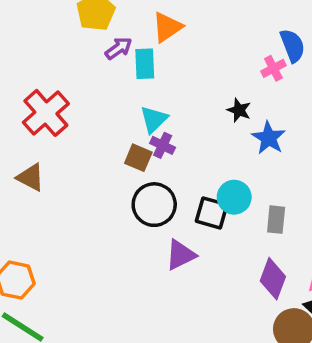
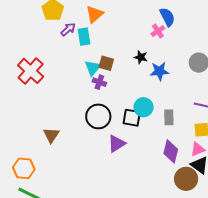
blue star: (269, 138) -> (159, 71), turned -30
brown square: (138, 158) -> (106, 63), moved
brown triangle: (31, 177) -> (51, 135), moved, turned 42

